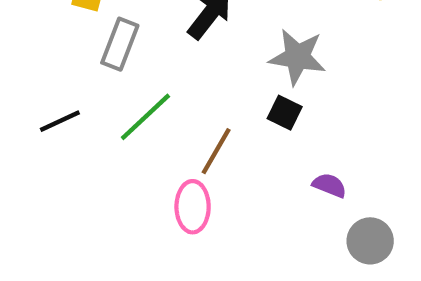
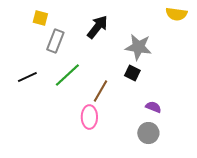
gray circle: (370, 241) -> (148, 133), moved

